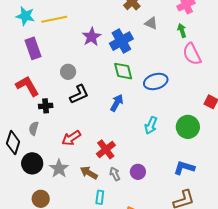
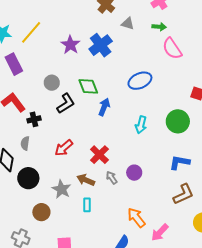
yellow line: (54, 19) -> (31, 32), turned -30
green arrow: (182, 31) -> (159, 27), turned 120
green diamond: (123, 71) -> (88, 86), moved
gray star: (59, 169) -> (61, 189), moved
cyan rectangle: (100, 197) -> (87, 205), moved

